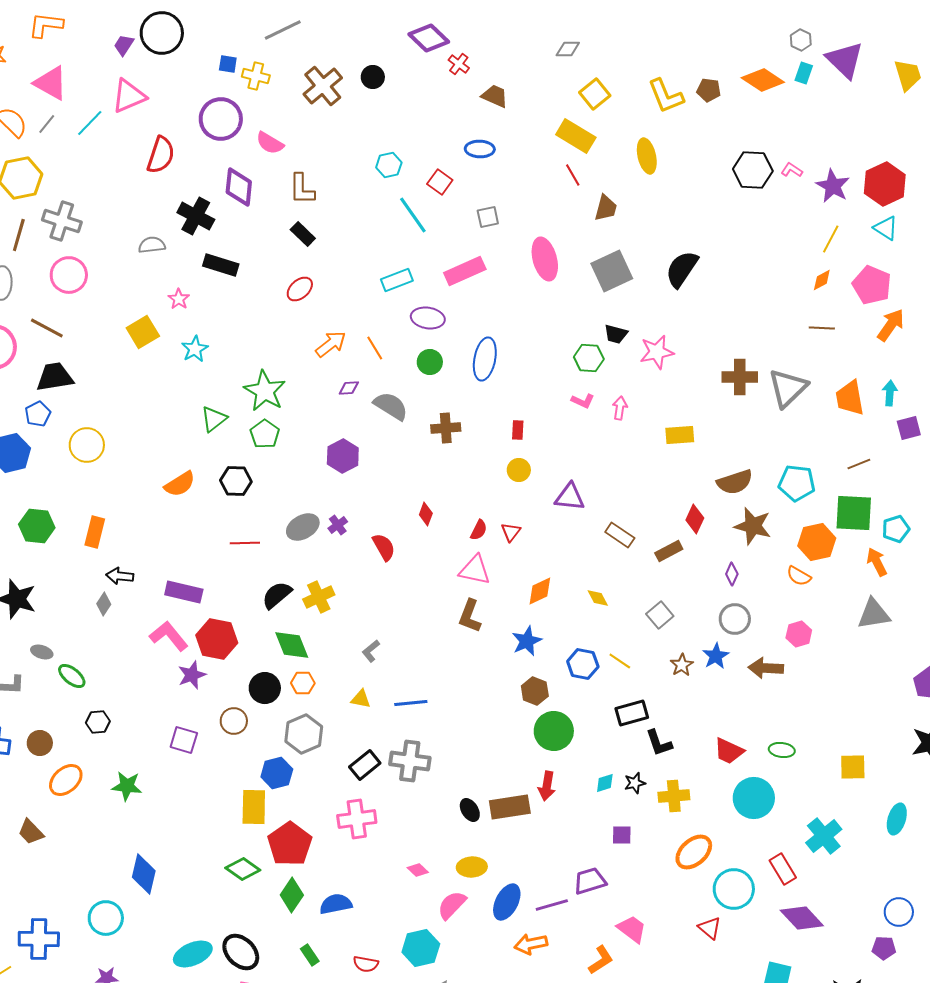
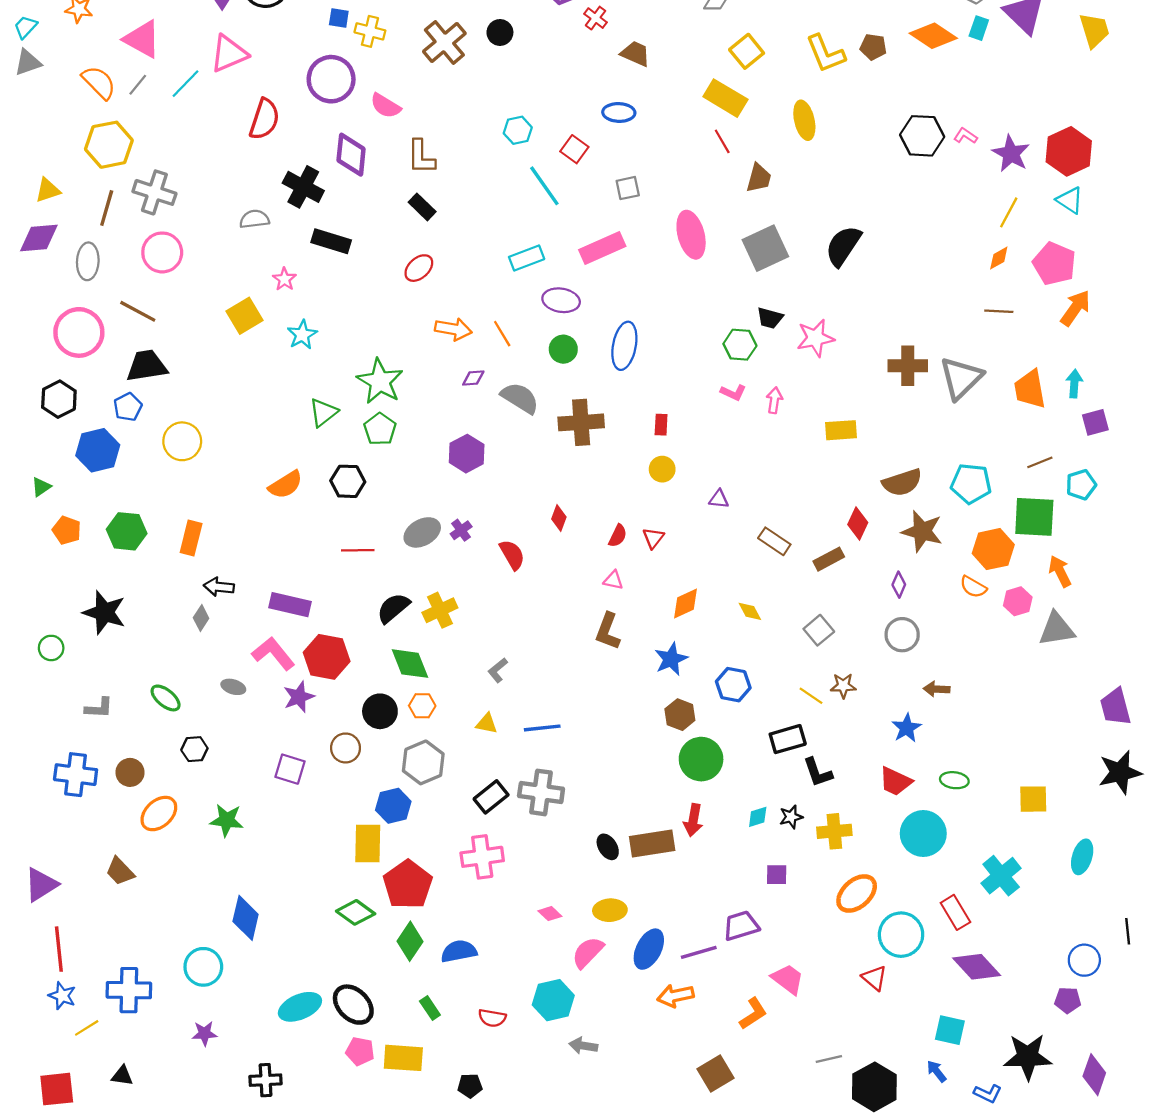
orange arrow: (331, 344) -> (453, 329), turned 48
brown cross: (446, 428) -> (581, 422), size x1.4
purple triangle: (570, 497) -> (719, 499), size x0.6
cyan pentagon: (896, 529) -> (1081, 485), moved
pink triangle: (475, 570) -> (613, 580), size x0.6
pink hexagon: (799, 634) -> (1018, 601), moved
gray ellipse: (42, 652) -> (233, 687), moved
blue star: (716, 656) -> (907, 728), moved
yellow line: (620, 661) -> (811, 696), moved
brown star: (682, 665) -> (843, 686), turned 30
brown arrow: (766, 668) -> (937, 689), size x0.7

